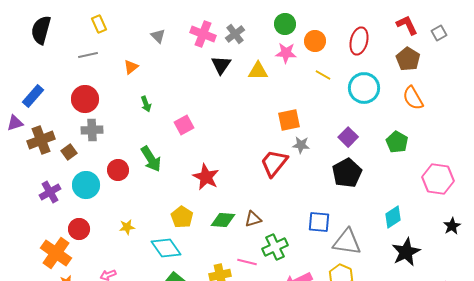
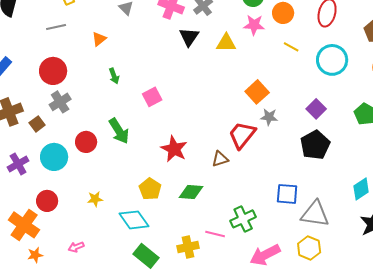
orange square: (289, 120) -> (257, 92), turned -30
gray cross: (92, 130) -> (60, 102), turned -30
brown triangle: (253, 219) -> (220, 159), moved

